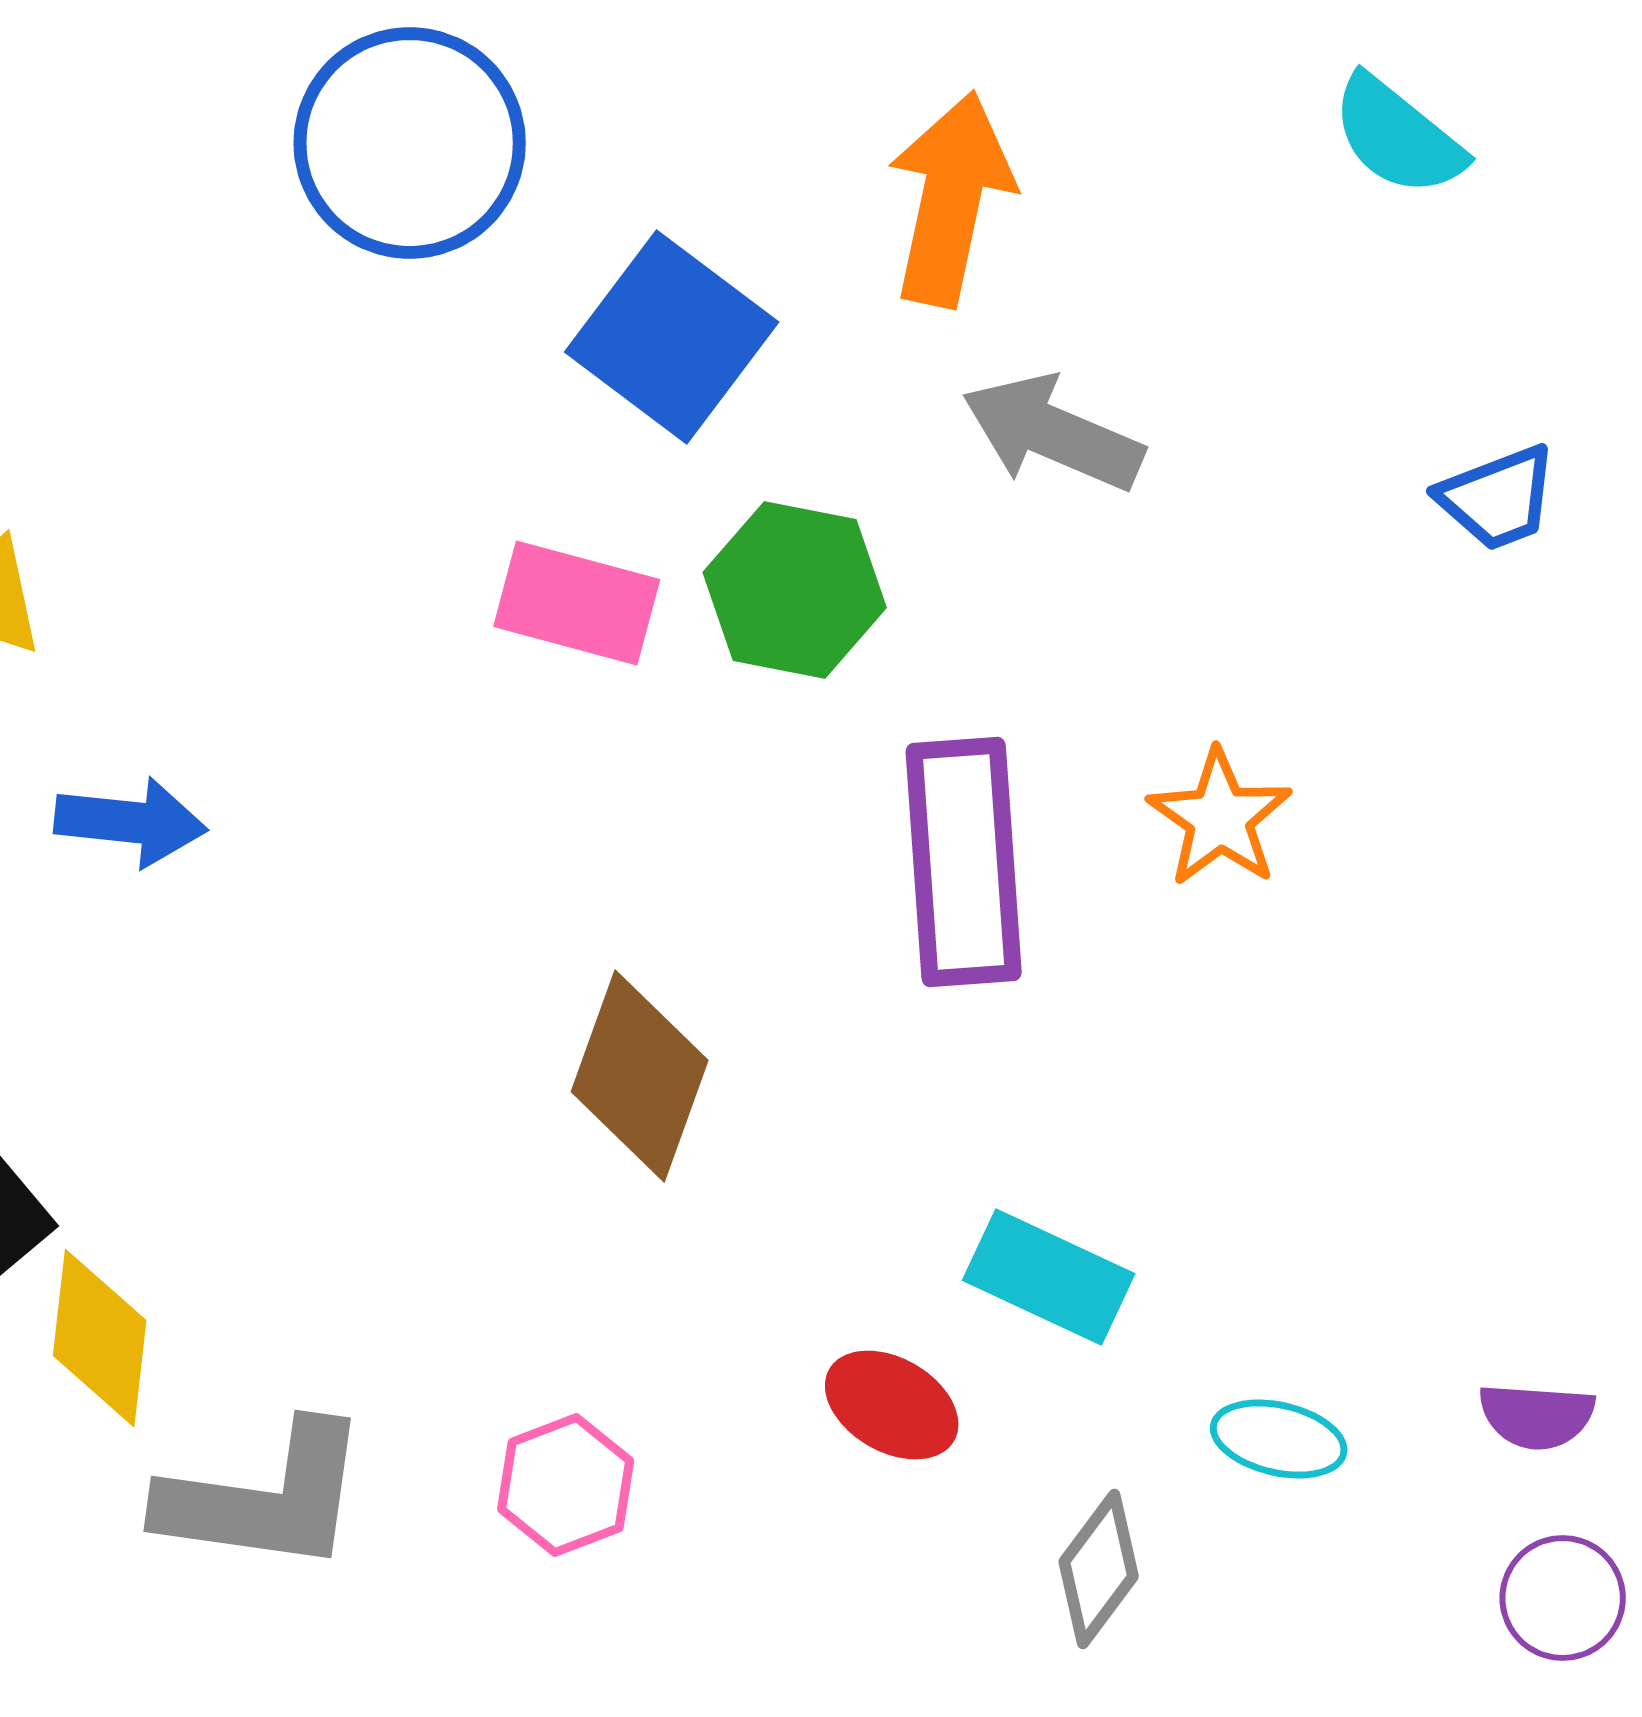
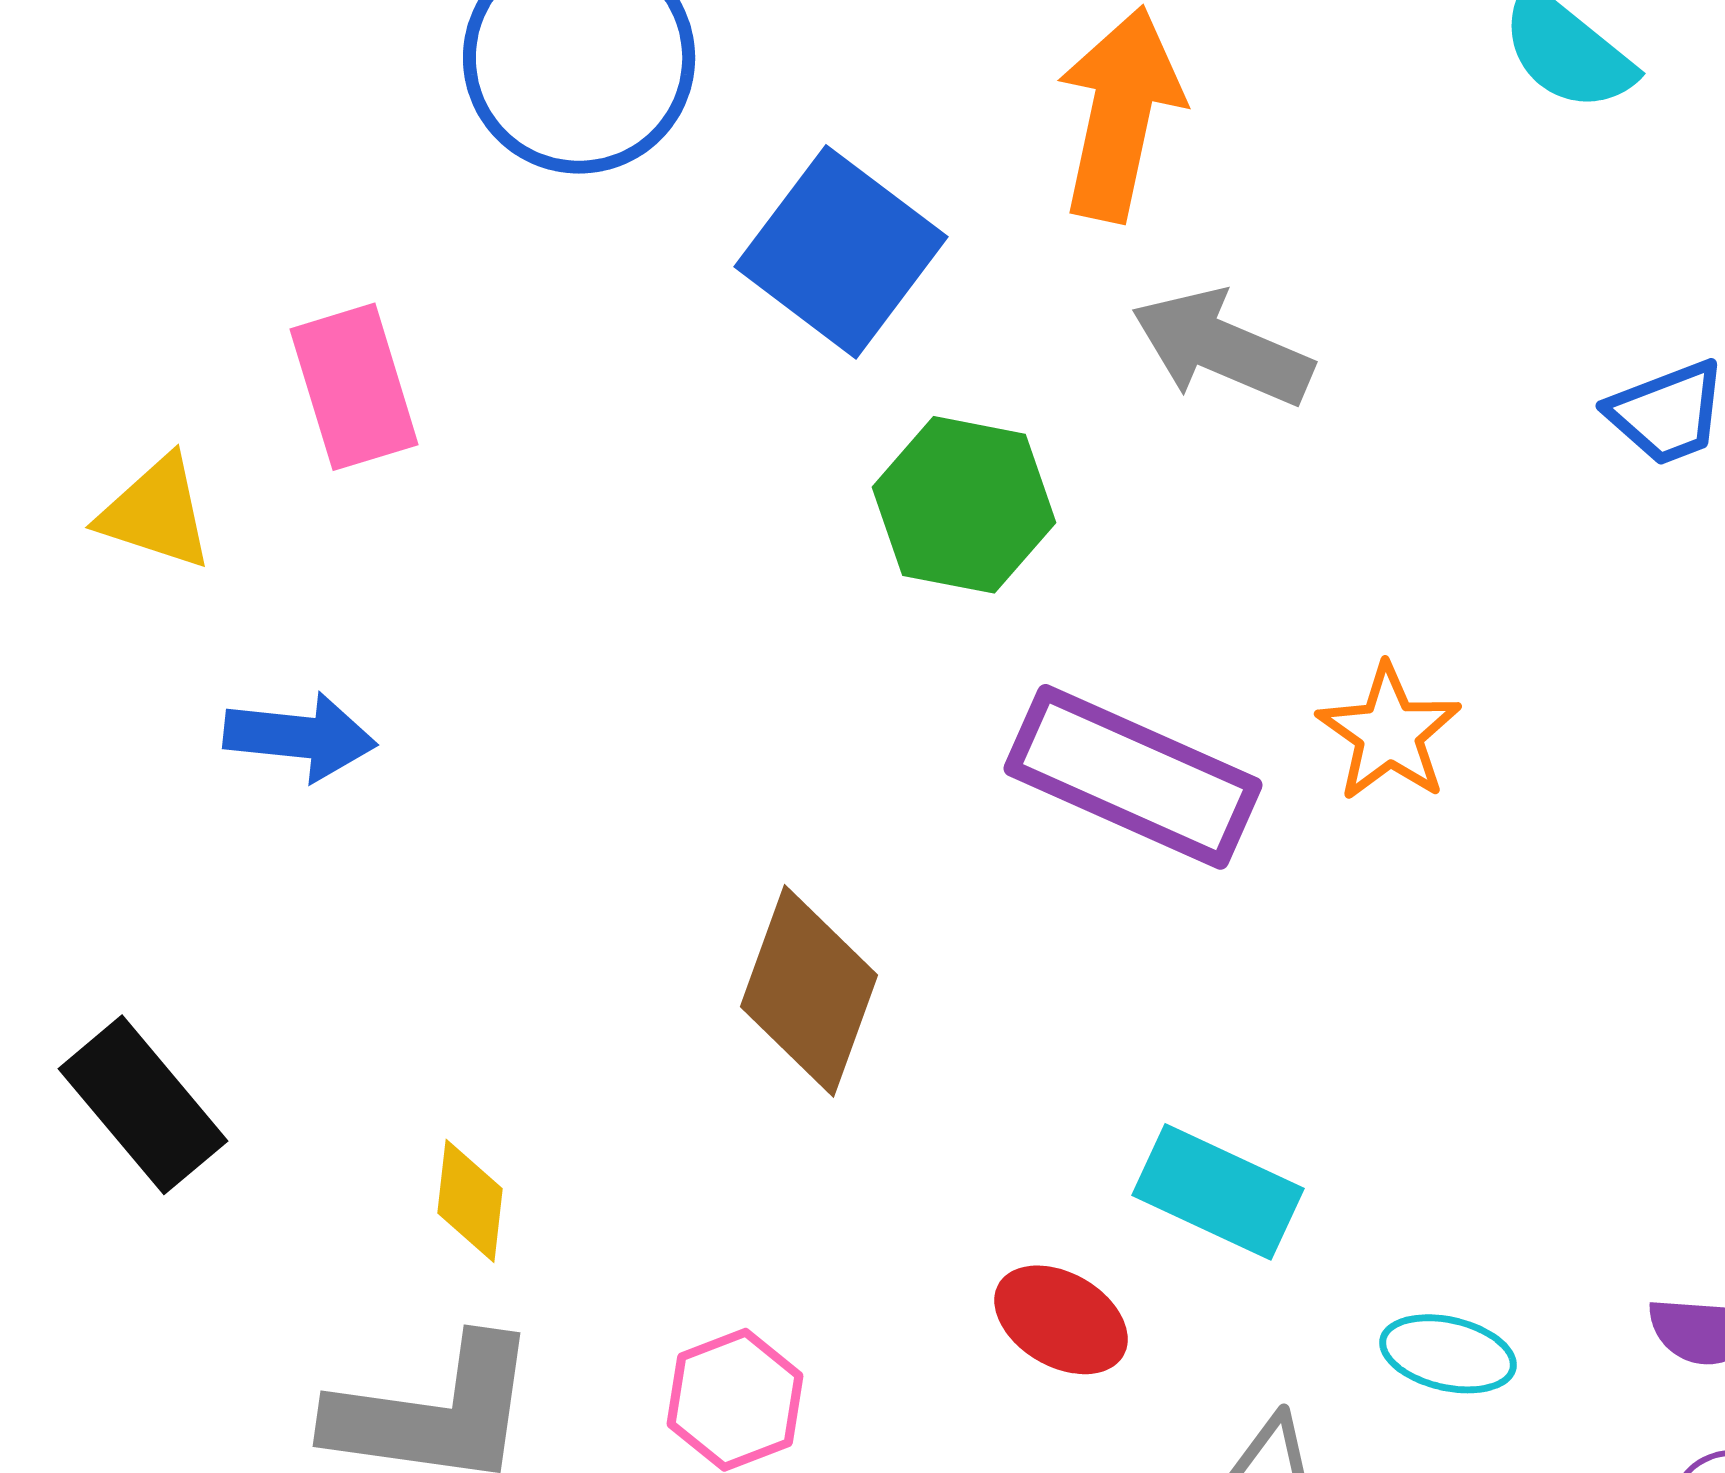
pink rectangle: (577, 603) -> (354, 387), moved, turned 58
purple rectangle: (964, 862) -> (1133, 777), turned -62
yellow diamond: (100, 1338) -> (470, 1201), moved, size x0.7

